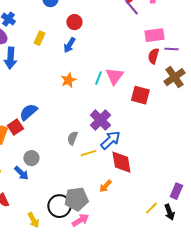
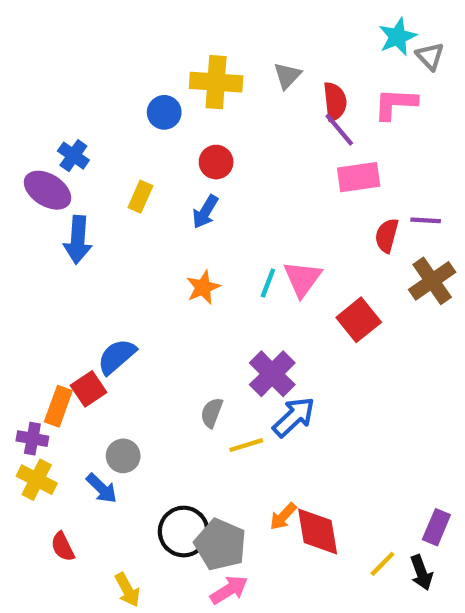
pink rectangle: (154, 35) -> (359, 177), moved
red square: (140, 95) -> (359, 320), turned 36
red diamond: (121, 162) -> (318, 532), moved
gray pentagon: (76, 199) -> (220, 544), turned 30
black circle: (59, 206) -> (184, 532), moved

